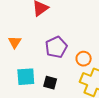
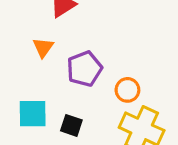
orange triangle: (15, 42) -> (43, 47), moved

